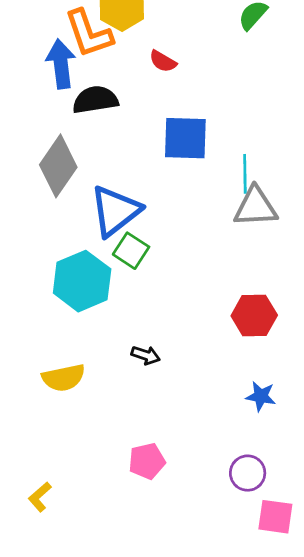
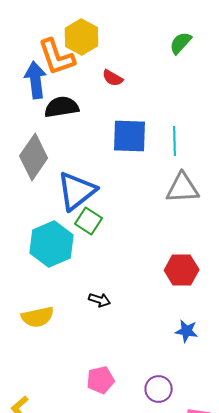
cyan line: (245, 174) -> (175, 141), moved
purple circle: (248, 473) -> (159, 389), moved

